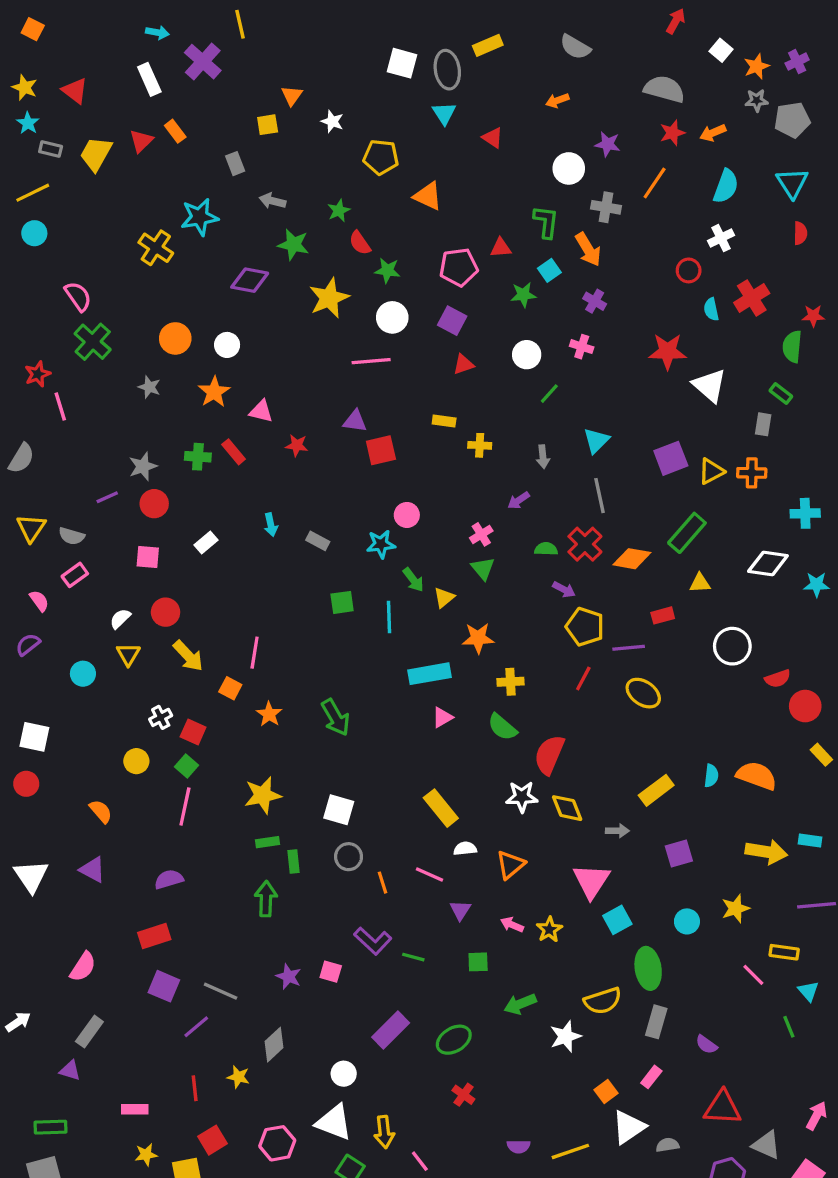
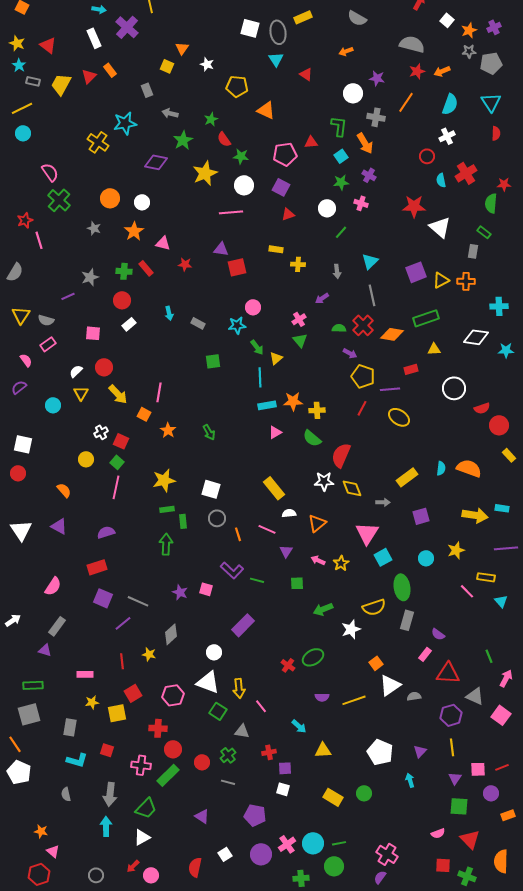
yellow square: (268, 125) -> (167, 66), turned 32
green star: (293, 245) -> (183, 140), turned 30
green star: (523, 295) -> (341, 182), moved
red circle: (154, 504) -> (122, 300), moved
green rectangle: (687, 533) -> (426, 318), turned 30
cyan line: (389, 617) -> (260, 377), moved
orange star: (478, 638) -> (293, 401), moved
cyan rectangle: (429, 674) -> (267, 405), size x0.7
green arrow: (336, 717) -> (209, 432), size x0.7
green line: (789, 1027) -> (489, 656), moved
green ellipse: (454, 1040) -> (313, 657), moved
pink rectangle: (651, 1077) -> (425, 654), moved

